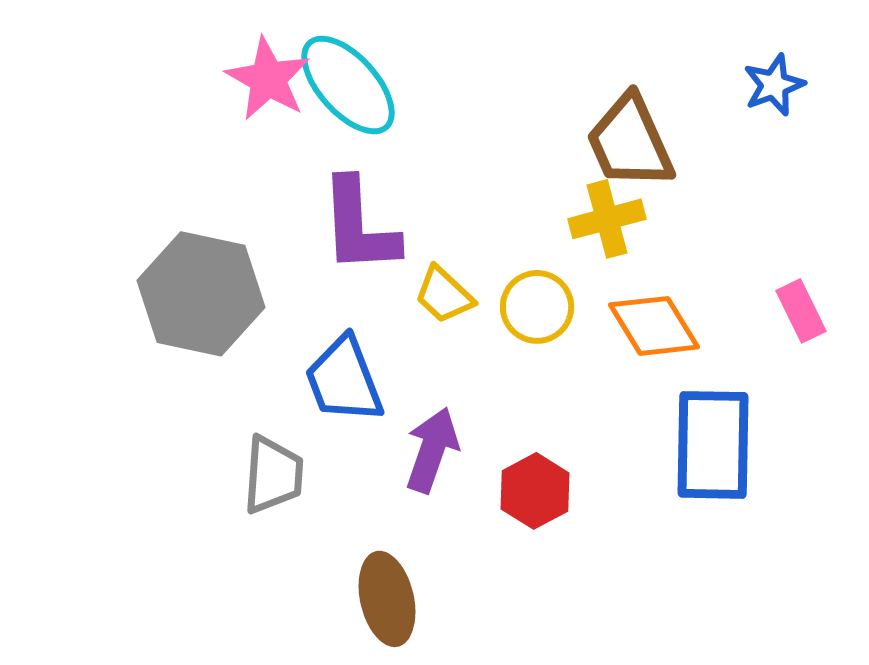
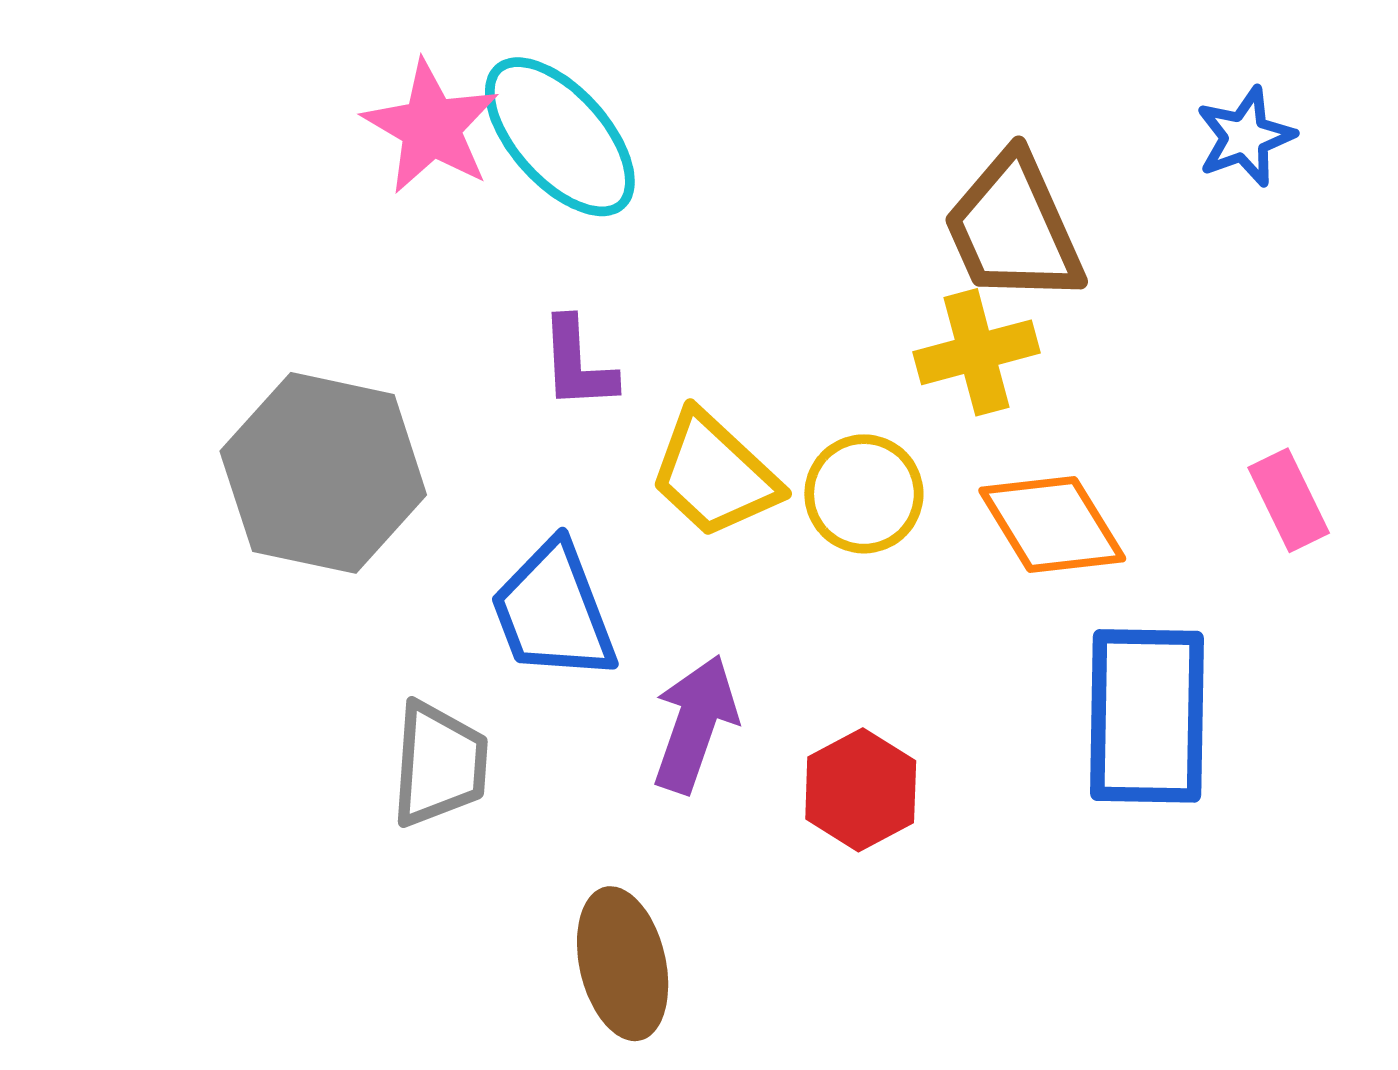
purple L-shape: (359, 226) -> (578, 364), size x0.6
yellow trapezoid: (444, 295) -> (714, 475), size x1.4

